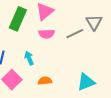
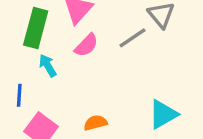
pink semicircle: (47, 34) -> (86, 45), turned -35
cyan arrow: (29, 58) -> (48, 66), moved

